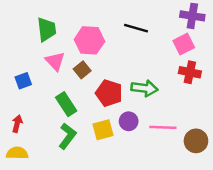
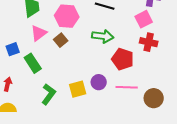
pink triangle: (55, 61) -> (39, 33), turned 36
green arrow: (145, 88) -> (103, 36), moved
red pentagon: (109, 93) -> (123, 59), moved
green rectangle: (66, 104) -> (33, 63), moved

